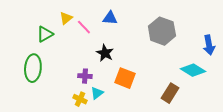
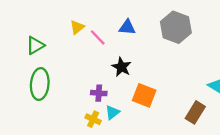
gray hexagon: (162, 31) -> (176, 27), moved
green triangle: (45, 34) -> (35, 45), moved

